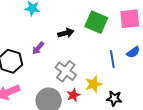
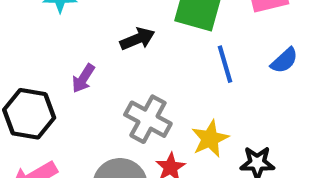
blue line: (112, 59) -> (225, 64), moved

